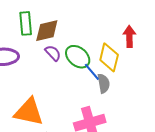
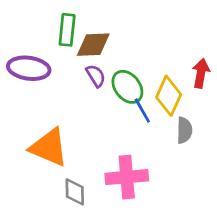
gray semicircle: (104, 83) -> (184, 130), moved

